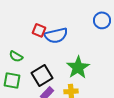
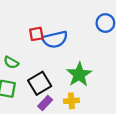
red square: (39, 30) -> (36, 34), turned -32

